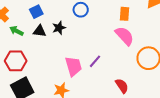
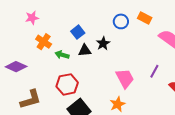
orange rectangle: (125, 14) -> (145, 18), moved, turned -56
purple line: (95, 61) -> (154, 71), moved

